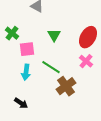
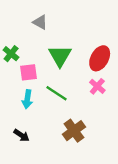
green triangle: (54, 35) -> (60, 56), size x1.5
brown cross: (66, 86) -> (74, 131), moved

